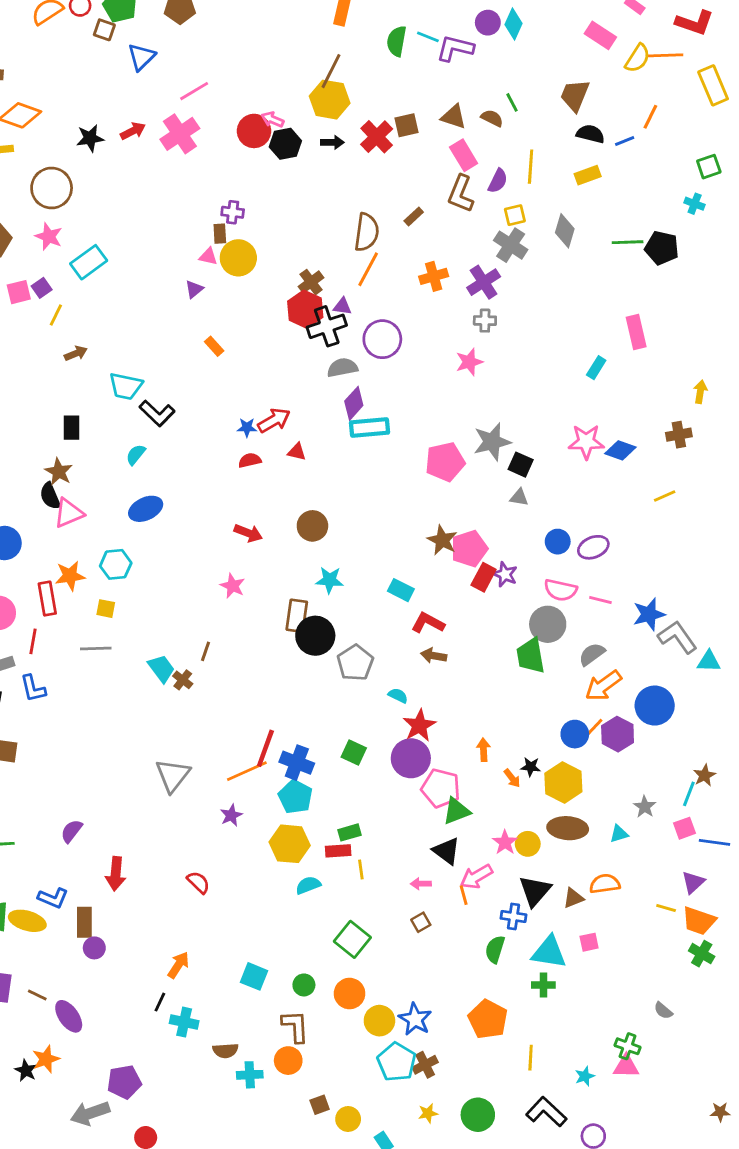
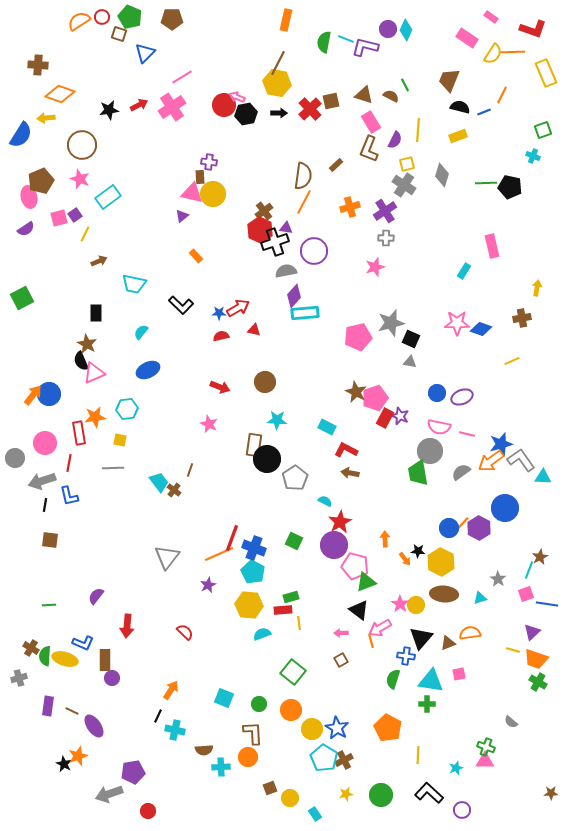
pink triangle: (208, 256) -> (192, 193), size x1.6
black L-shape: (157, 413) -> (181, 305), moved
orange arrow: (603, 686) -> (491, 461), moved

